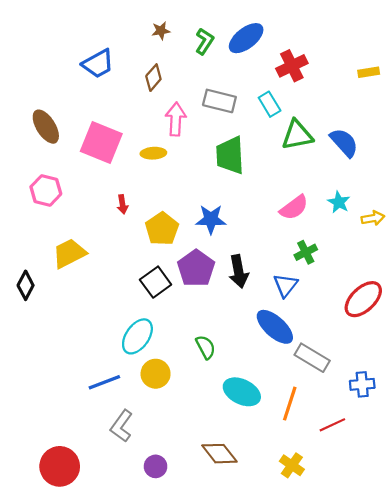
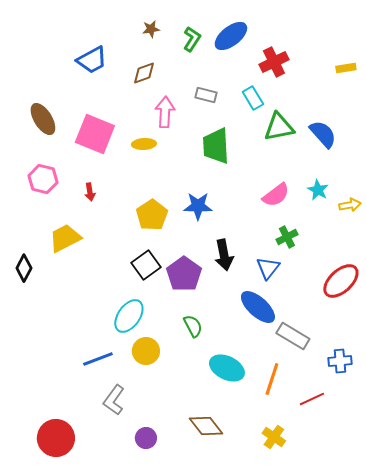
brown diamond: (153, 78) -> (144, 73), turned 30
gray rectangle: (219, 101) -> (206, 95), size x0.7
red arrow: (123, 204) -> (90, 192), moved
purple pentagon: (196, 268) -> (184, 274), moved

